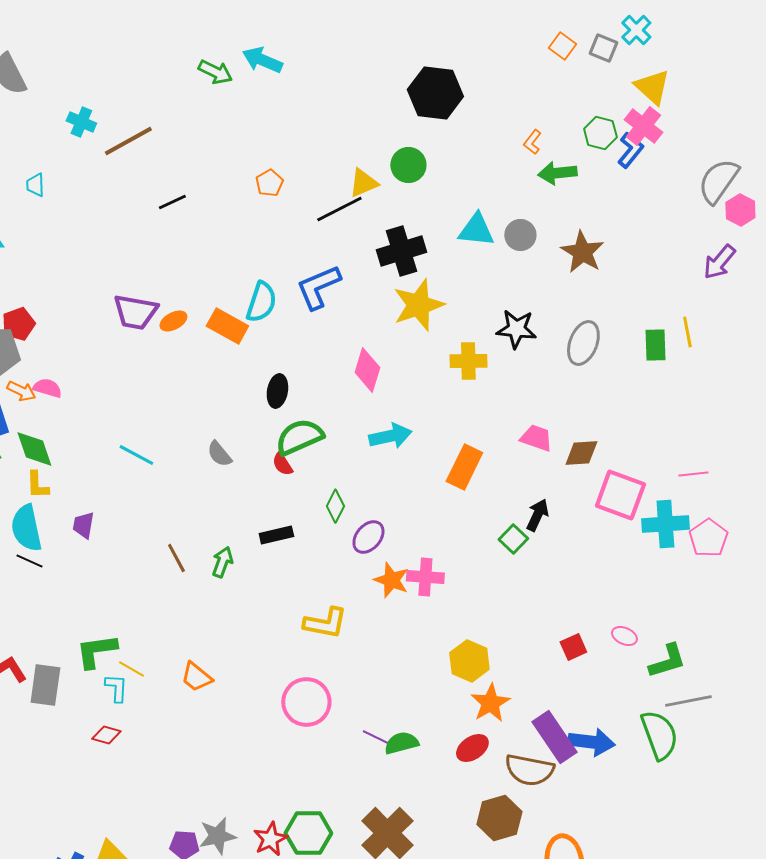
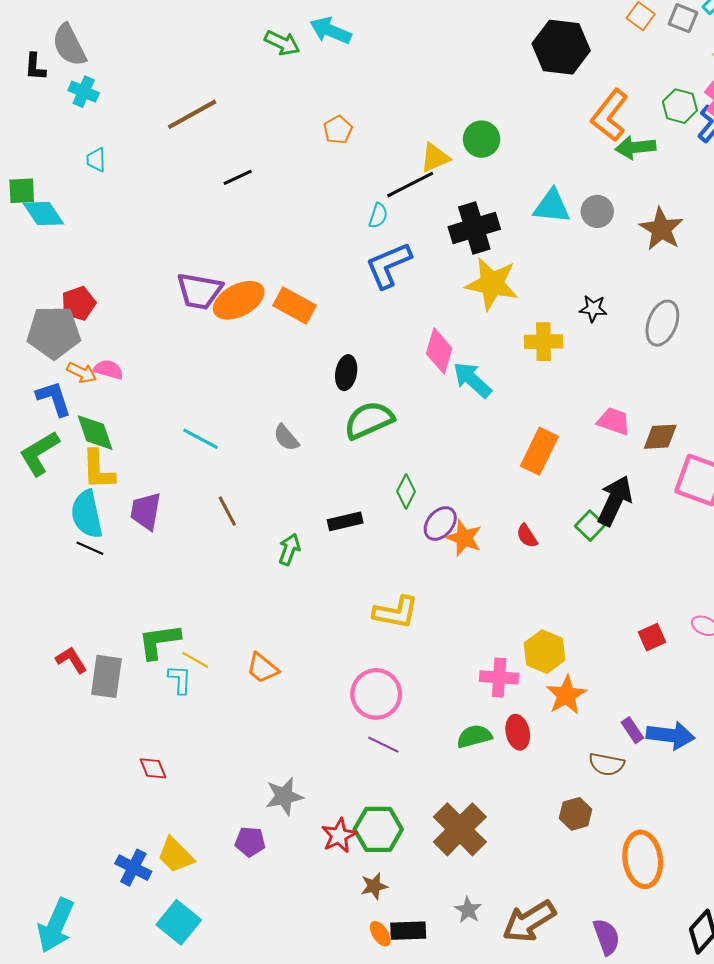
black hexagon: (435, 93) -> (561, 47), moved
cyan cross: (81, 122) -> (84, 92), moved
orange L-shape: (532, 142) -> (610, 115), size x2.0
orange pentagon: (269, 183) -> (338, 130), moved
cyan semicircle: (261, 302) -> (378, 216), moved, size x0.6
yellow star: (418, 305) -> (492, 284), turned 30
orange ellipse: (173, 321) -> (239, 300), size x1.8
black star: (516, 329) -> (593, 309), size x0.7
cyan arrow: (390, 436) -> (472, 380), moved, turned -126
red semicircle: (282, 464) -> (527, 536), moved
yellow L-shape: (37, 485) -> (98, 470), size x1.4
black arrow: (537, 515) -> (615, 501), size x1.5
purple trapezoid: (83, 525) -> (146, 511), size x1.4
brown line: (176, 558) -> (227, 511), moved
pink cross: (425, 577) -> (499, 677), moved
orange star: (391, 580) -> (464, 538), moved
red diamond: (106, 735) -> (153, 768), moved, turned 52
purple rectangle: (554, 737) -> (632, 730), size x0.5
purple line: (377, 738) -> (383, 745), moved
red ellipse: (472, 748) -> (518, 732), moved, turned -68
brown semicircle: (529, 770) -> (607, 764), size x0.7
brown hexagon: (499, 818) -> (576, 814), size x0.7
gray star: (217, 836) -> (284, 796), moved

